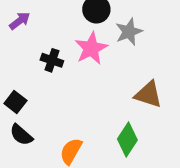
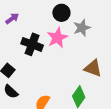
black cross: (52, 60) -> (32, 44), size x1.5

